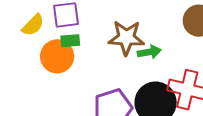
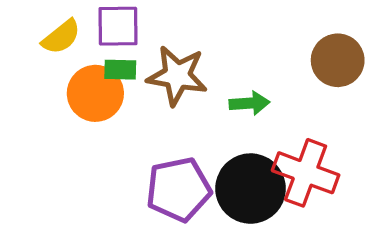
brown star: (126, 38) -> (177, 76), moved

